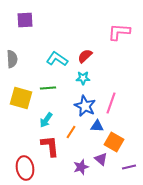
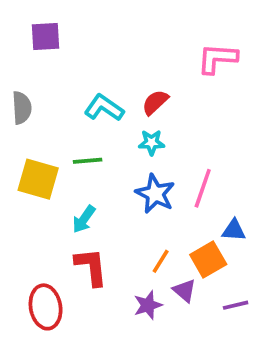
blue triangle: (97, 126) -> (234, 230), moved
orange line: (71, 132) -> (161, 261), moved
orange square: (114, 142) -> (208, 259), turned 30

